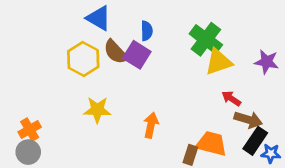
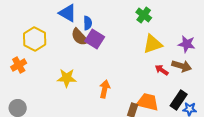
blue semicircle: (147, 31) -> (88, 23), moved
green cross: (206, 39) -> (144, 15), moved, size x0.7
yellow hexagon: (83, 59) -> (35, 39), moved
brown arrow: (248, 120) -> (182, 66), moved
orange cross: (30, 130) -> (19, 65), moved

